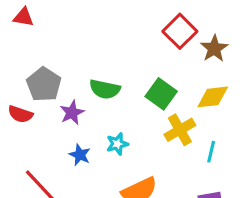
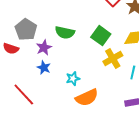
cyan star: (117, 144) -> (73, 79), moved
blue star: (80, 155) -> (44, 68), moved

